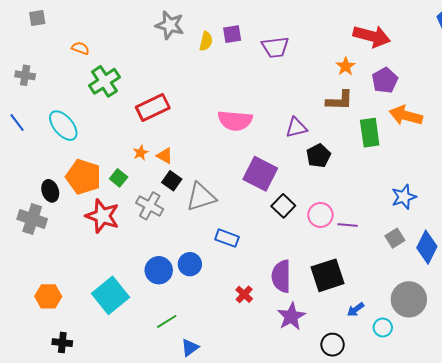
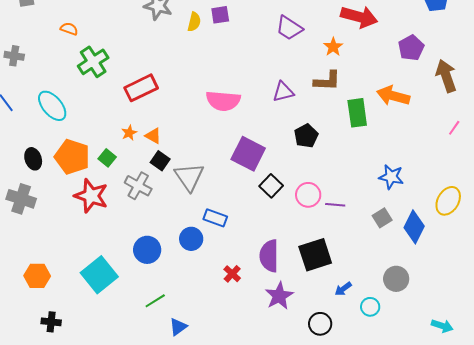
purple trapezoid: (275, 47) -> (289, 28), moved, turned 40
purple pentagon: (385, 80) -> (411, 48), moved
purple triangle: (296, 128) -> (283, 92), moved
black ellipse: (50, 191) -> (33, 159), moved
gray triangle: (201, 197) -> (189, 177), turned -48
blue star: (404, 197) -> (391, 177), turned 30
blue circle: (190, 264) -> (191, 239), moved
gray circle: (409, 299) -> (396, 279), size x0.7

